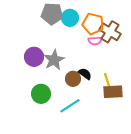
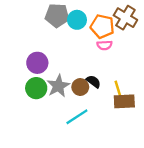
brown cross: (110, 32) -> (125, 18), moved
gray star: (54, 60) -> (58, 86), moved
green circle: (41, 94) -> (36, 88), moved

